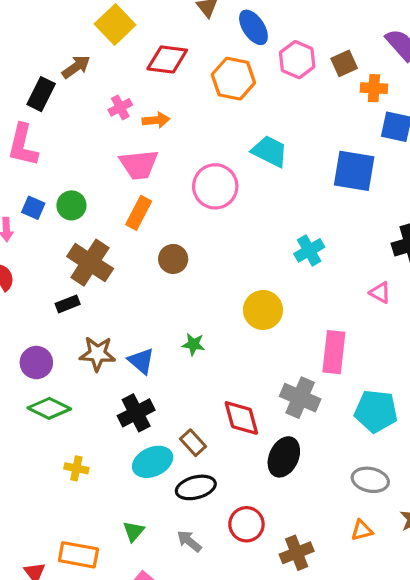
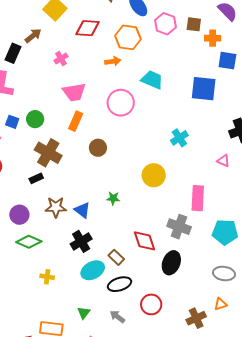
brown square: (344, 63) -> (194, 24), turned 35
orange arrow: (156, 120) -> (113, 61), moved
brown cross: (297, 553) -> (196, 318), moved

